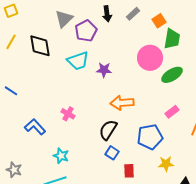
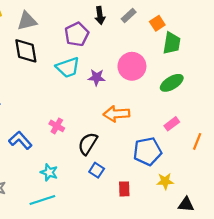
gray triangle: (64, 19) -> (27, 21), moved, turned 30
pink circle: (150, 58) -> (132, 66), moved
black semicircle: (108, 130) -> (88, 144), moved
blue square: (112, 153) -> (97, 170), moved

